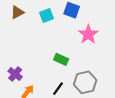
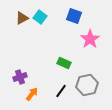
cyan square: (46, 15) -> (40, 17), moved, turned -32
purple cross: (15, 74) -> (20, 77), turned 32

